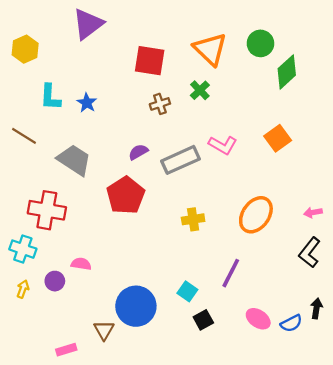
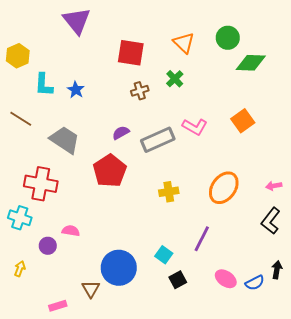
purple triangle: (88, 24) -> (77, 21), turned -32
yellow hexagon: (25, 49) -> (18, 56), moved
orange triangle: (210, 49) -> (184, 43), size x0.7
green diamond: (287, 72) -> (251, 63), turned 44
yellow arrow: (23, 289) -> (20, 269), moved

